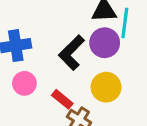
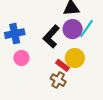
cyan line: (125, 23) -> (87, 29), moved, turned 30
red rectangle: (62, 99) -> (63, 65), moved

